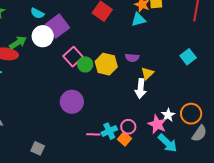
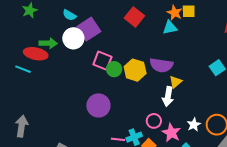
green arrow: (18, 43) -> (48, 43), turned 30
pink square: (73, 57) -> (102, 61), turned -30
purple semicircle: (132, 58) -> (161, 65), size x1.6
pink star: (157, 124) -> (171, 133), moved
pink circle: (128, 127) -> (154, 121), moved

